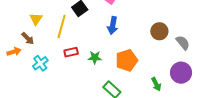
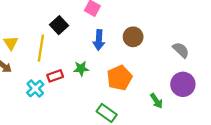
brown circle: (159, 31) -> (133, 37), moved
green star: (95, 57) -> (81, 69), moved
cyan cross: (40, 63) -> (35, 88), moved

